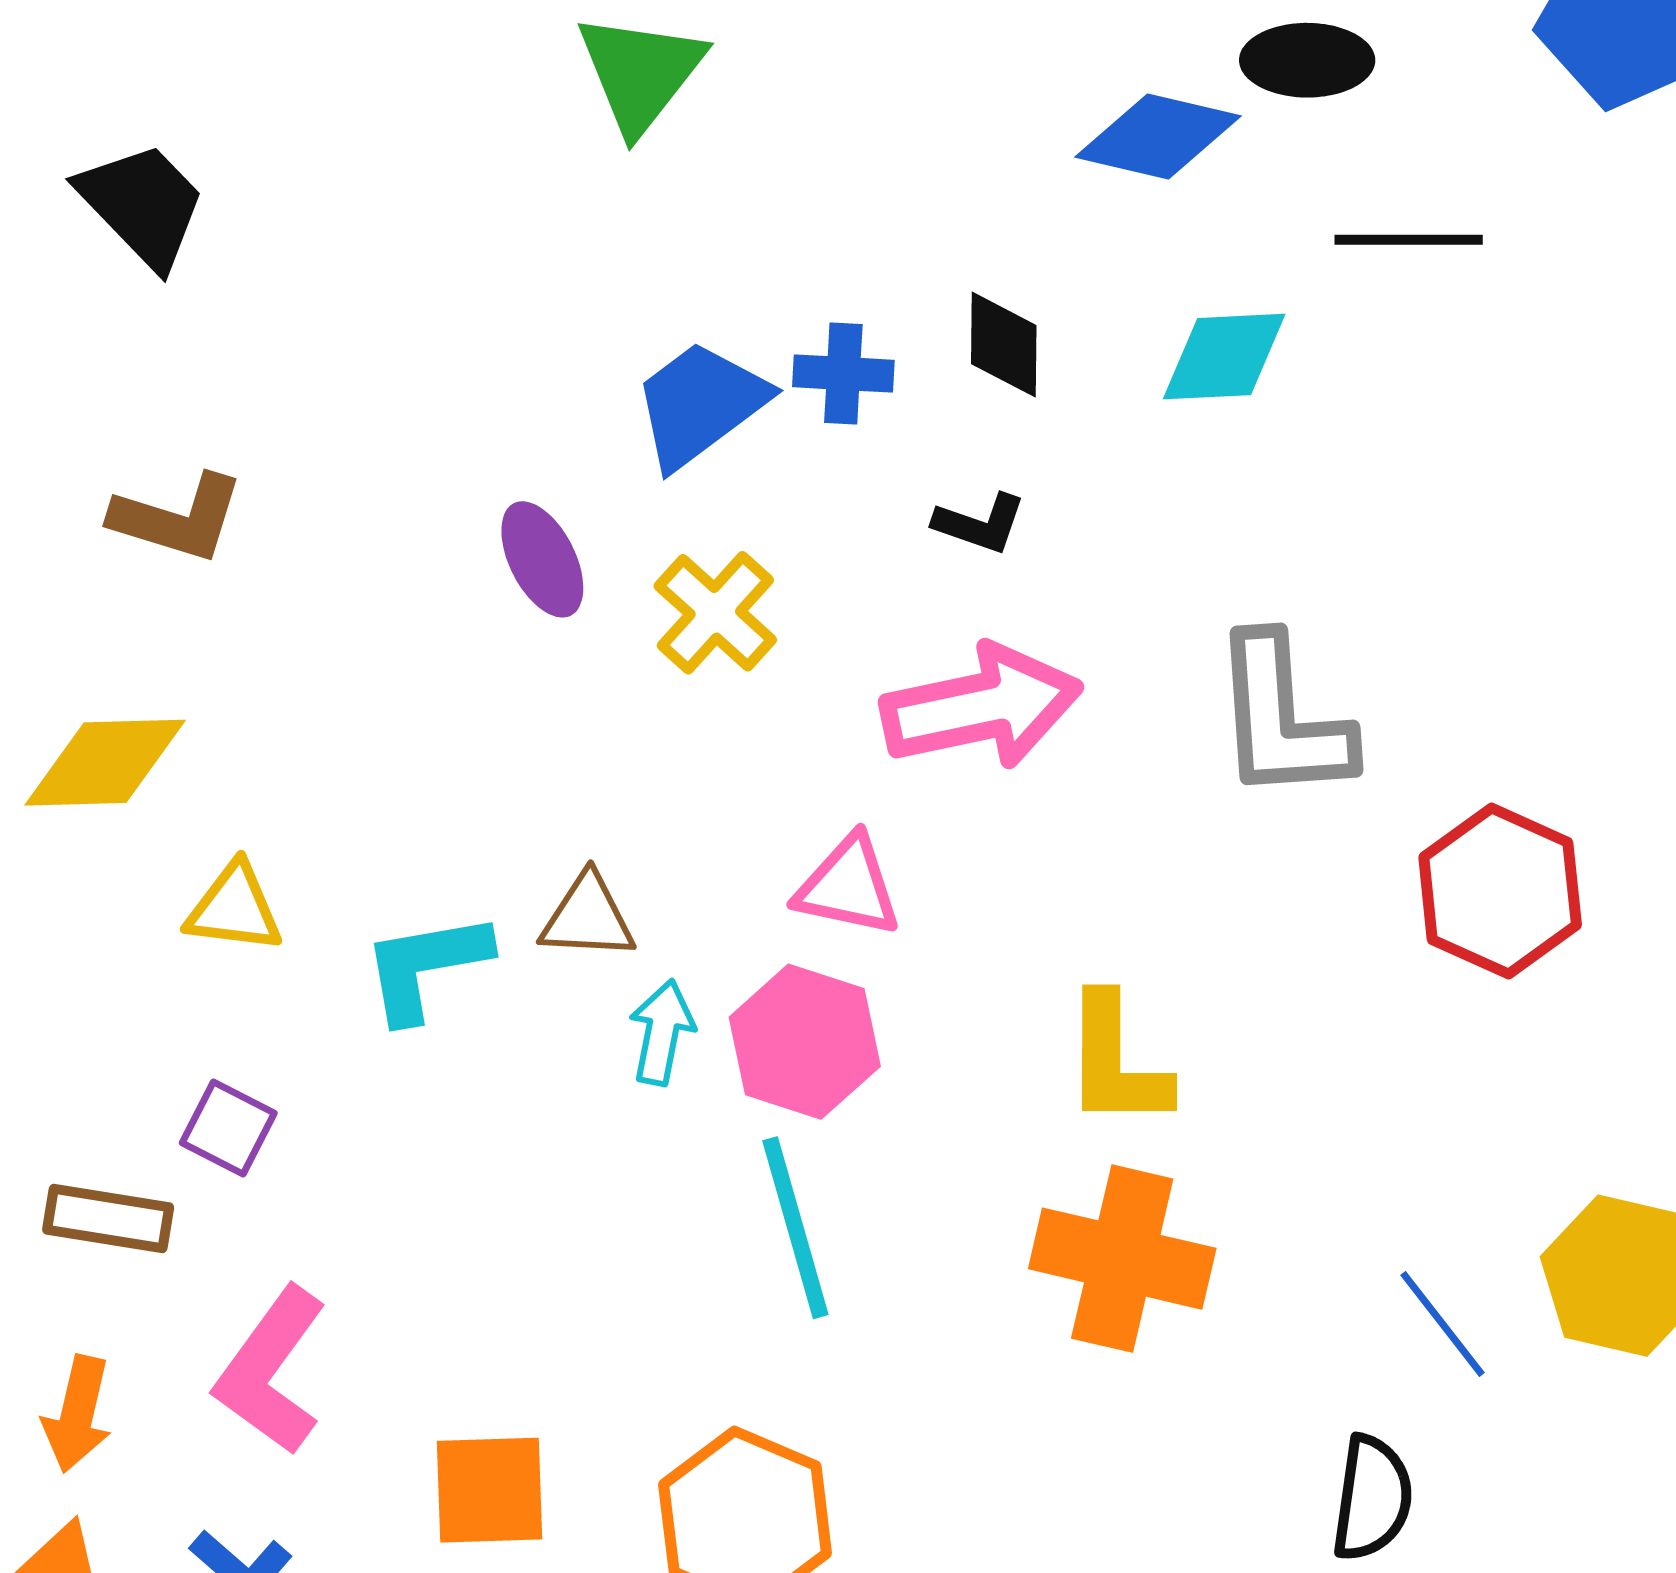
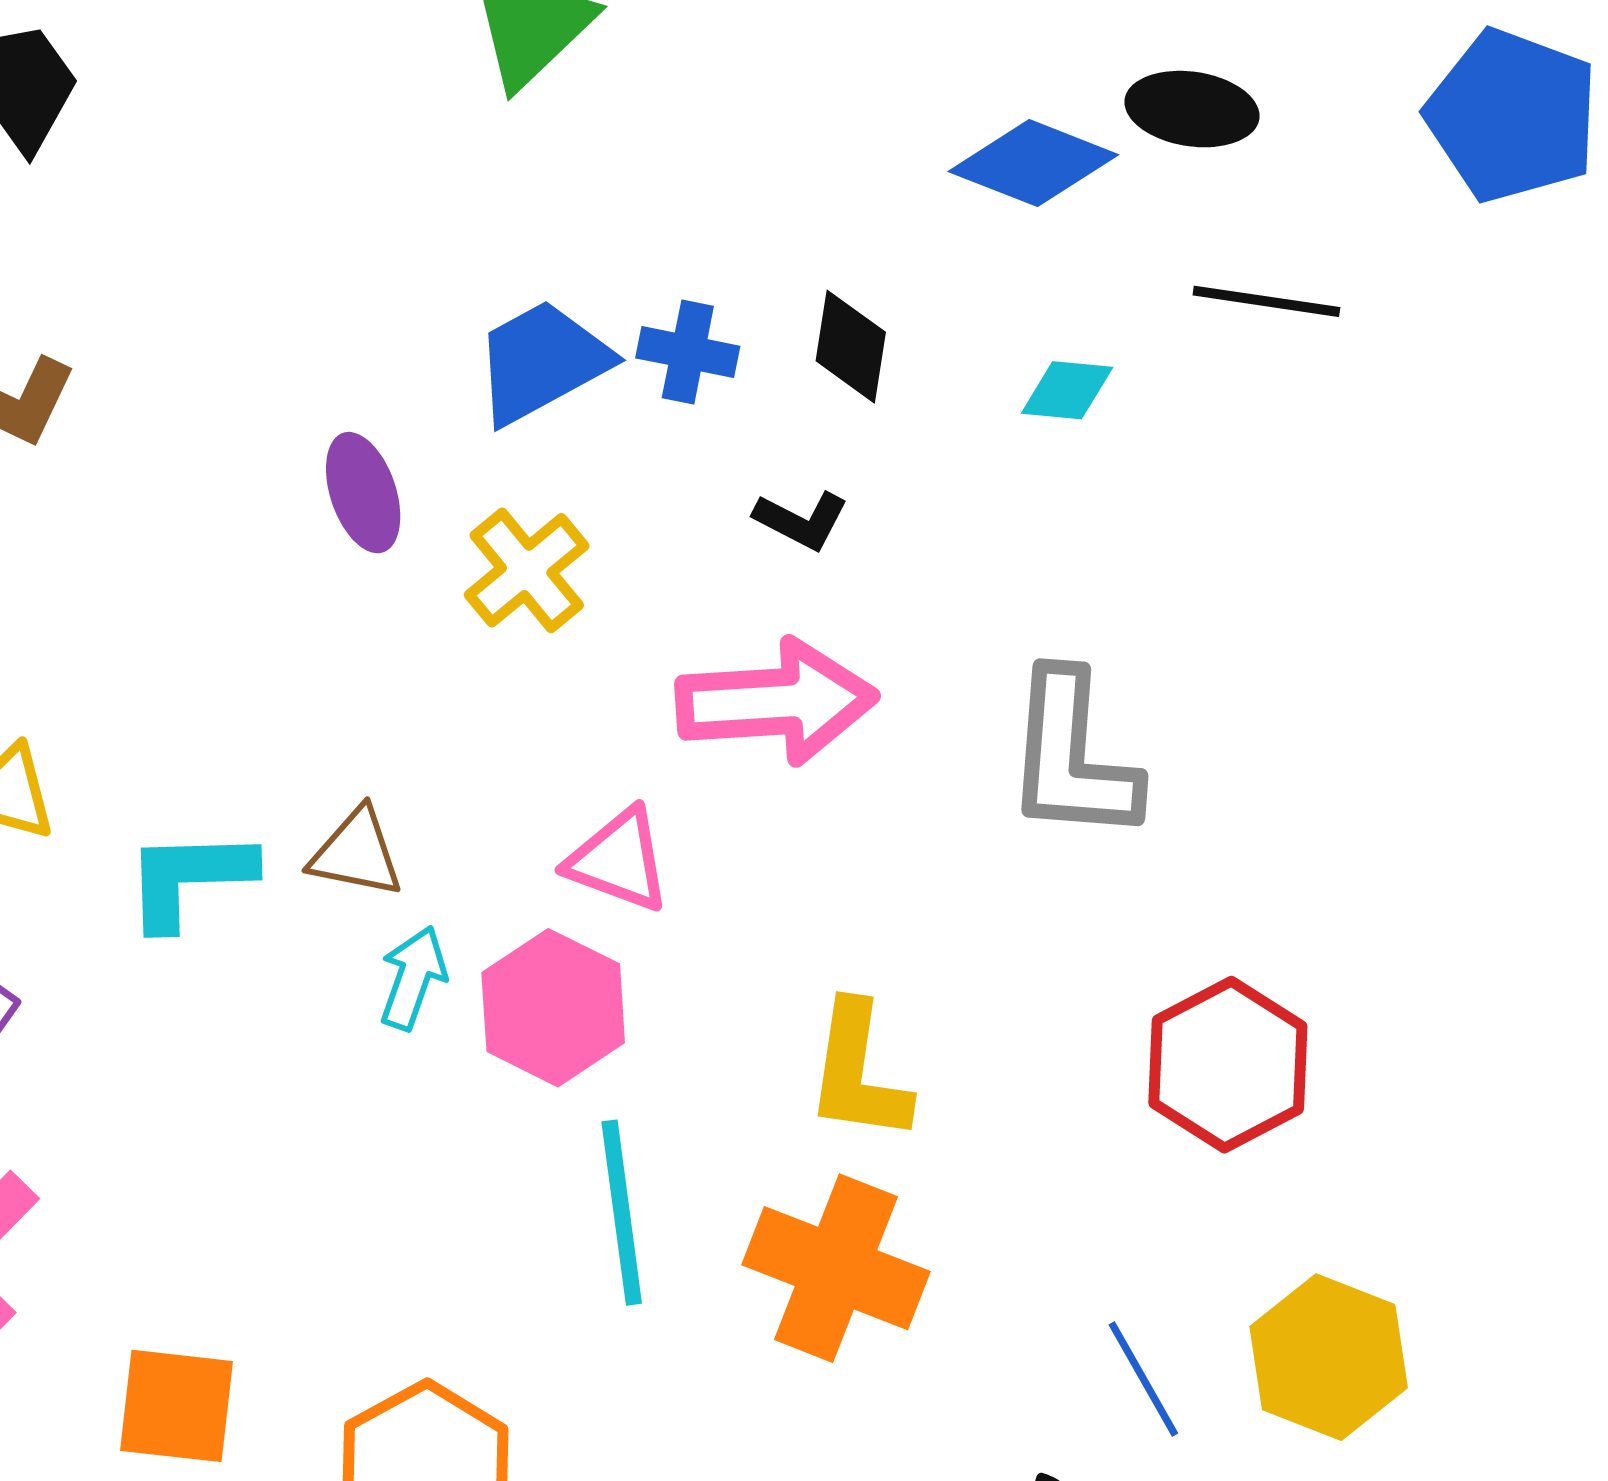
cyan diamond: (1224, 357) -> (1067, 390), size x0.7
red hexagon: (1500, 891) -> (1228, 1065), moved
cyan line: (795, 1228) -> (622, 1213), moved

